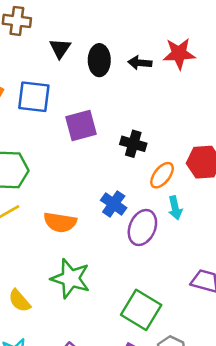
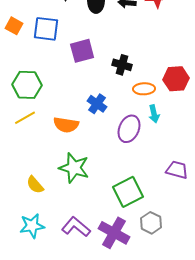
orange ellipse: (162, 175) -> (144, 89), turned 50
blue cross: (114, 204) -> (97, 104), moved
green square: (141, 310) -> (128, 192), turned 32

